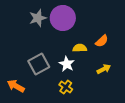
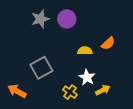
purple circle: (63, 18) -> (67, 19), size x0.7
white star: (67, 64) -> (87, 77), moved
yellow arrow: (104, 69) -> (103, 90), moved

